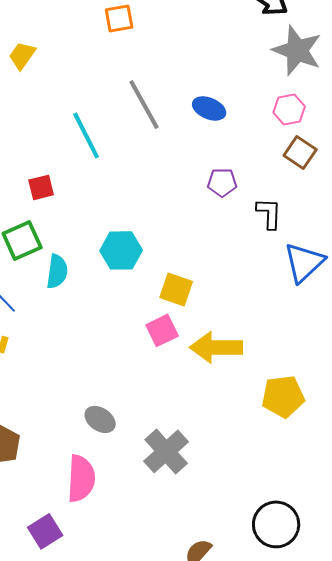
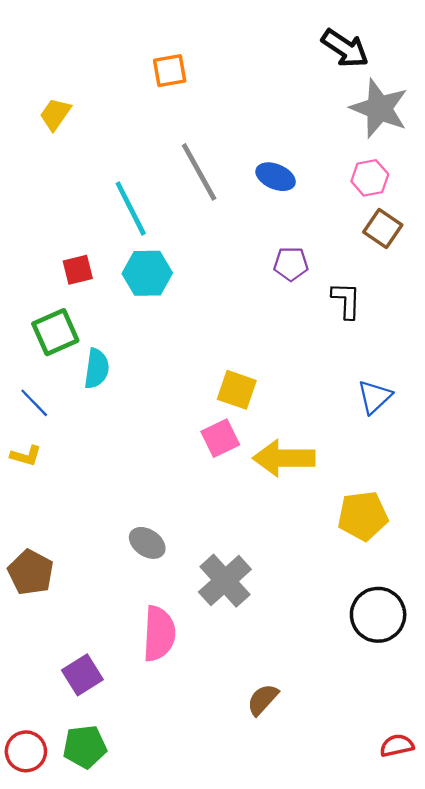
cyan hexagon: (121, 250) -> (147, 273), moved
blue triangle: (304, 262) -> (375, 397), moved, size x0.7
pink semicircle: (81, 478) -> (159, 634), moved
black circle: (276, 524) -> (378, 615), moved

